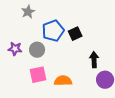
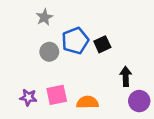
purple star: (15, 49) -> (28, 97), moved
gray circle: (37, 50) -> (49, 52), moved

